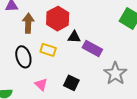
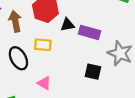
black square: (71, 83) -> (93, 72), moved

